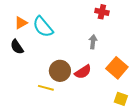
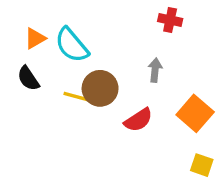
brown circle: (60, 71) -> (100, 88), moved
yellow line: (46, 88) -> (77, 97), moved

